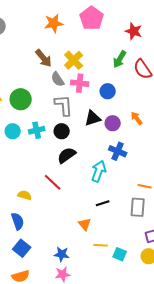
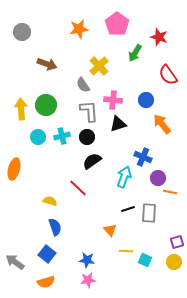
brown arrow: (44, 58) -> (47, 64), moved, turned -30
green arrow: (120, 59) -> (135, 53), moved
pink cross: (80, 83) -> (113, 100), moved
blue circle: (108, 91) -> (146, 100), moved
orange arrow: (137, 118) -> (162, 124), size x1.5
purple circle: (113, 123) -> (158, 178), moved
gray rectangle: (138, 207) -> (149, 213), moved
blue semicircle: (18, 221) -> (55, 227), moved

